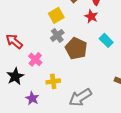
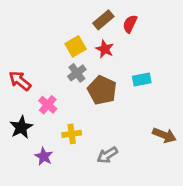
red star: (91, 16) -> (105, 49), moved
cyan rectangle: (106, 40) -> (142, 80), turned -56
gray arrow: (80, 97) -> (107, 155), size x0.7

